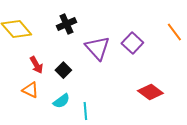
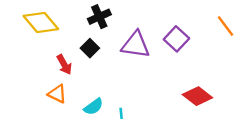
purple triangle: (97, 48) -> (136, 45), turned -40
black square: (63, 70) -> (90, 48), moved

